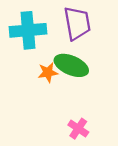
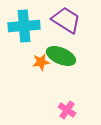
purple trapezoid: (77, 23) -> (66, 20), turned -48

